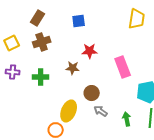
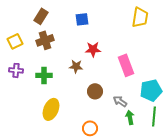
yellow ellipse: (69, 111) -> (51, 109), moved
gray arrow: (101, 111) -> (120, 101), moved
orange circle: (56, 130) -> (90, 128), moved

